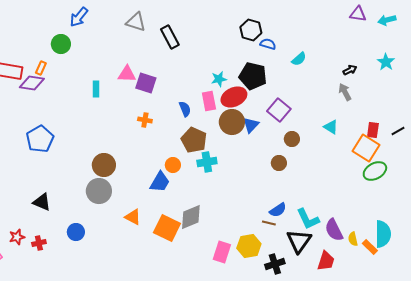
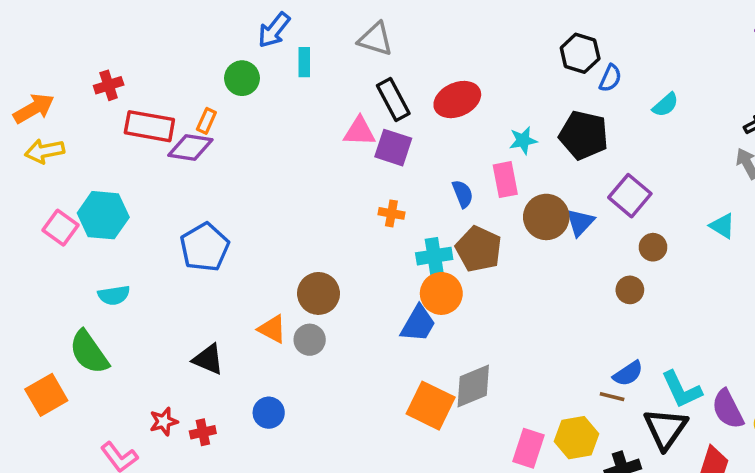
black rectangle: (170, 37) -> (393, 100), moved
blue semicircle: (268, 44) -> (610, 78), turned 98
cyan rectangle: (96, 89) -> (304, 62), moved
red ellipse: (234, 97) -> (457, 100), moved
cyan cross: (207, 162) -> (434, 256), moved
orange circle: (173, 165) -> (441, 293), size x1.5
gray circle: (99, 191) -> (310, 340), size x0.7
orange triangle: (133, 217) -> (272, 329), moved

